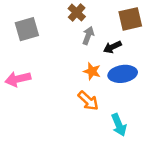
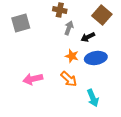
brown cross: (77, 13) -> (60, 10), turned -32
brown square: (130, 19) -> (102, 15), turned -36
pink arrow: (18, 79) -> (33, 79), moved

